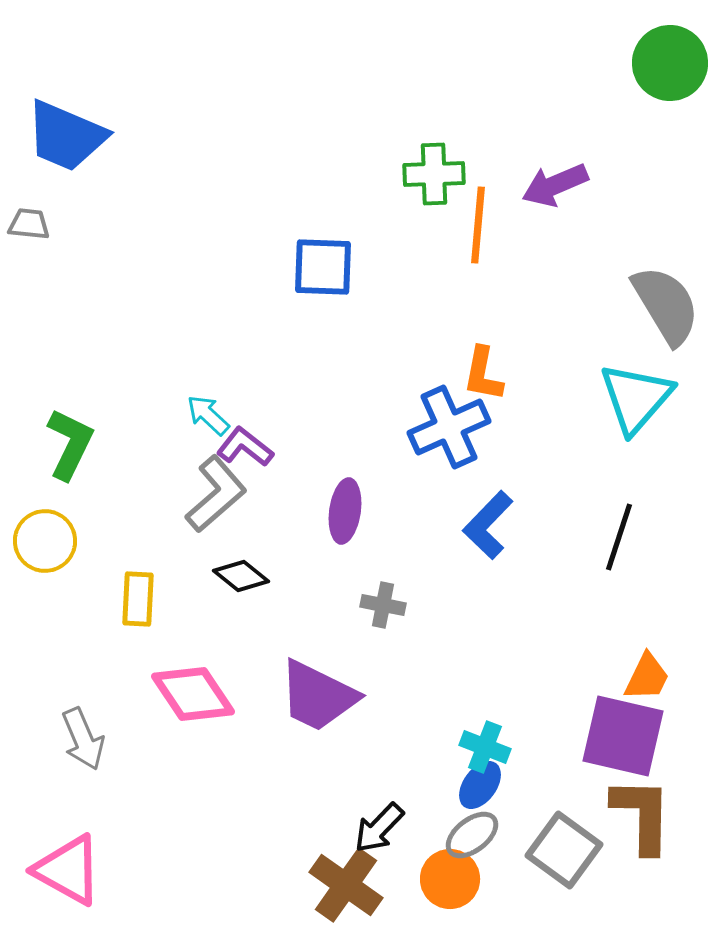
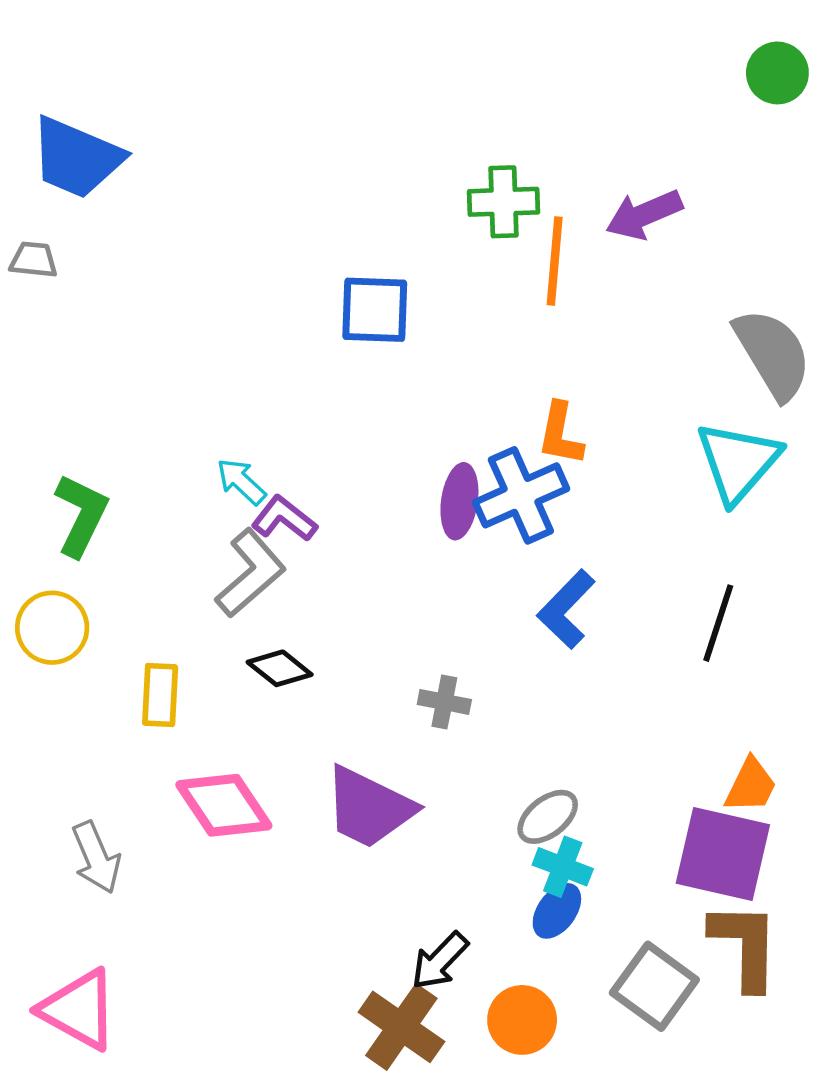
green circle: (670, 63) -> (777, 73), size x0.7
purple ellipse: (345, 511) -> (459, 501), moved
gray ellipse: (472, 835) -> (548, 817), moved

